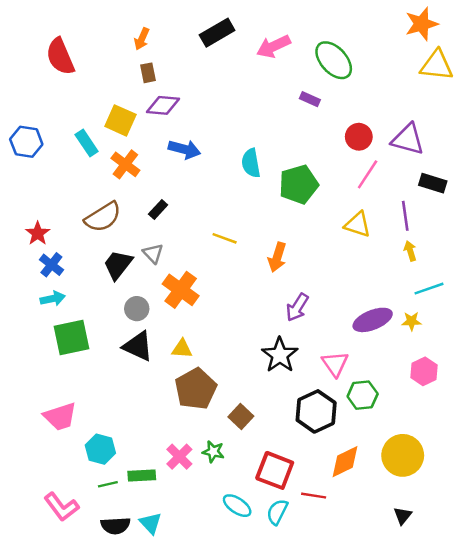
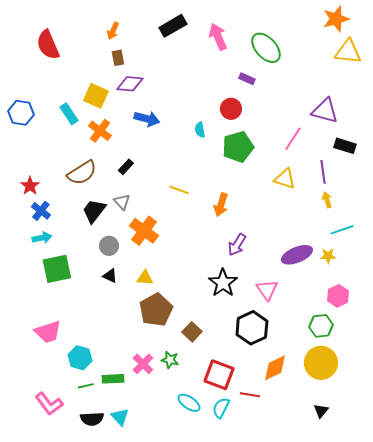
pink arrow: (273, 46) -> (218, 37), turned 92
red circle: (359, 137) -> (231, 109), moved
cyan semicircle: (251, 163) -> (200, 130), size x0.7
black triangle: (138, 346) -> (110, 276), size x0.6
green hexagon: (363, 395) -> (321, 326), moved

